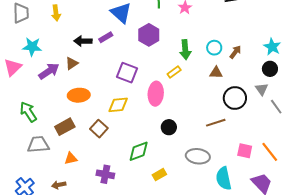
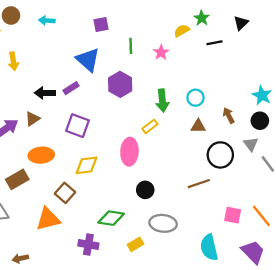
brown arrow: (235, 52) -> (229, 115), moved, turned -64
purple square: (127, 73) -> (78, 126), moved
brown rectangle: (65, 127) -> (17, 179), moved
green diamond: (139, 151) -> (111, 218), turned 30
gray ellipse: (198, 156) -> (163, 223), moved
orange triangle: (71, 158) -> (48, 219), moved, size x1.6
purple cross: (105, 174) -> (88, 244), moved

